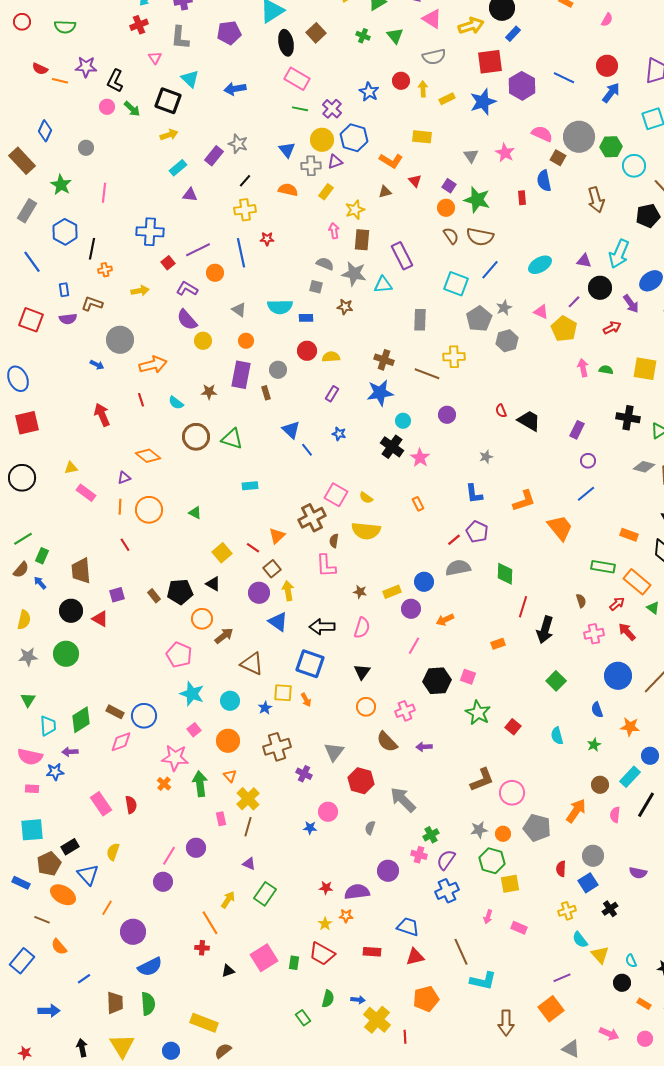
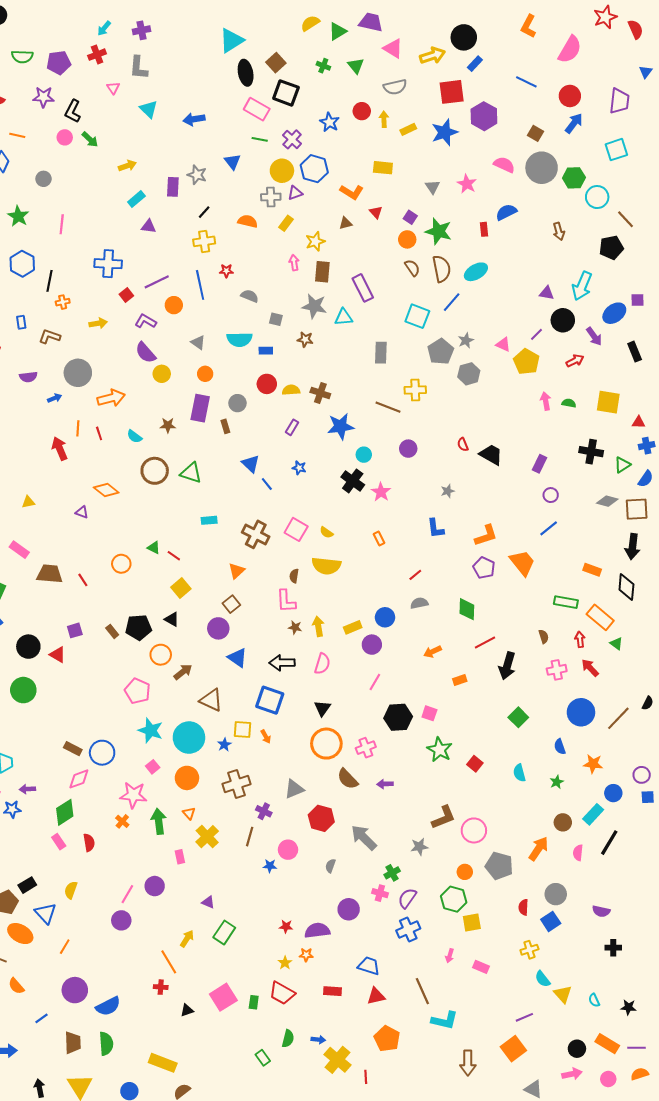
pink semicircle: (607, 20) -> (570, 50), size x2.0
purple pentagon: (229, 33) -> (59, 63), moved
blue line: (564, 78) -> (526, 82), moved
orange line: (60, 81) -> (17, 135), moved
black square: (168, 101) -> (286, 93), moved
blue triangle: (287, 150) -> (232, 162), moved
purple rectangle: (214, 156) -> (173, 187), turned -36
brown square: (558, 158) -> (536, 133), moved
blue semicircle: (544, 181) -> (506, 212), turned 75
brown arrow: (596, 200) -> (559, 231), size x0.7
brown semicircle: (480, 237) -> (442, 269), turned -112
gray semicircle: (325, 264) -> (250, 296), moved
cyan ellipse: (540, 265) -> (476, 272), moved
purple semicircle: (68, 319) -> (28, 377), moved
brown cross: (384, 360) -> (320, 393), moved
blue arrow: (97, 365) -> (55, 398), turned -48
purple triangle: (124, 478) -> (82, 512), turned 40
pink rectangle: (86, 493) -> (19, 550), moved
orange line: (120, 507) -> (78, 428), moved
orange circle: (149, 510) -> (121, 564), moved, size x0.7
brown cross: (312, 518) -> (256, 534), moved, turned -36
purple pentagon: (477, 532) -> (484, 568), moved
red line: (253, 548) -> (174, 556), moved
gray semicircle: (458, 568) -> (419, 603), size x0.7
brown trapezoid: (81, 571) -> (50, 574), moved, turned 100
yellow arrow: (288, 591) -> (318, 626), moved
brown star: (360, 592) -> (295, 627), moved
red arrow: (617, 604) -> (580, 640), turned -56
red line: (523, 607) -> (485, 643), turned 45
orange arrow: (445, 620) -> (432, 652), moved
cyan circle: (230, 701) -> (189, 738), size x1.6
orange circle: (366, 707) -> (326, 744), size x1.6
green diamond: (81, 720) -> (65, 812), moved
gray triangle: (334, 752) -> (294, 789), turned 30
pink rectangle: (101, 804) -> (59, 842), size x0.7
brown line: (248, 827) -> (250, 837), moved
gray star: (479, 830) -> (419, 847), moved
black cross: (610, 909) -> (613, 948), moved, turned 35
purple circle: (133, 932) -> (75, 990), moved
black circle: (622, 983) -> (577, 1049), moved
orange pentagon: (426, 999) -> (387, 1039), turned -30
orange rectangle: (644, 1004) -> (607, 1044), size x1.6
pink arrow: (609, 1034) -> (572, 1074), turned -36

